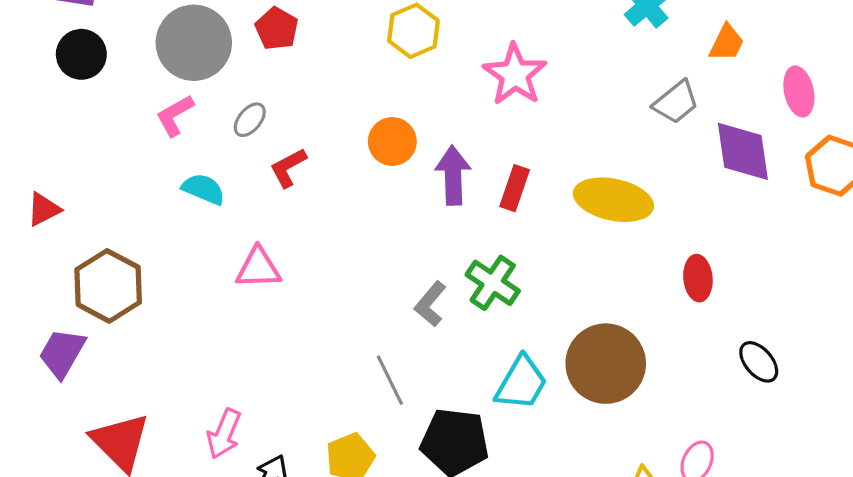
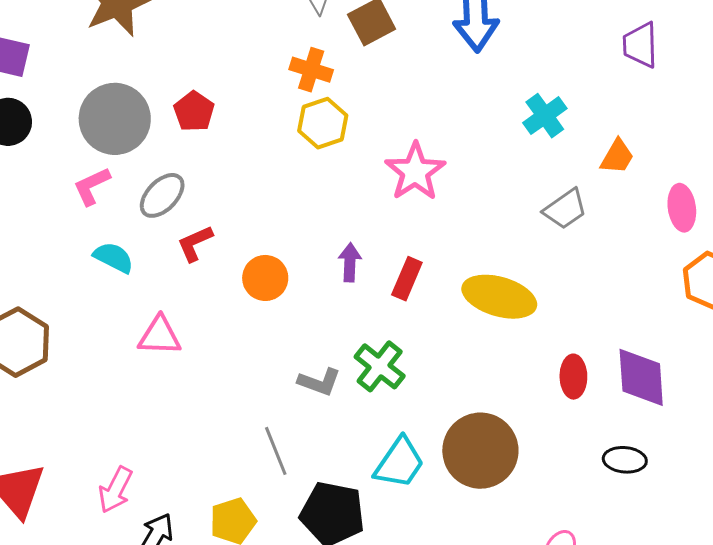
gray ellipse: (250, 120) -> (162, 195), size x1.4
orange circle: (392, 141) -> (265, 278), moved
purple diamond: (743, 151) -> (641, 377), moved
purple arrow: (453, 175) -> (350, 262), size x0.7
gray L-shape: (430, 304) -> (319, 382), turned -114
black ellipse: (759, 362) -> (625, 460), turned -48

